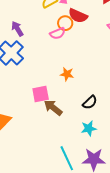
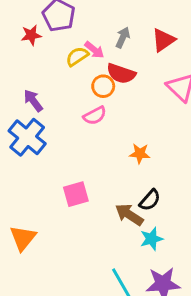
pink semicircle: (58, 33) -> (95, 116), moved
orange star: (67, 74) -> (140, 154), moved
brown arrow: (53, 108) -> (129, 215), moved

